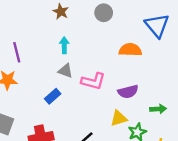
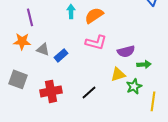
orange semicircle: (130, 50) -> (94, 15), moved, turned -36
gray triangle: (65, 71) -> (43, 49), moved
green arrow: (158, 109) -> (144, 64), moved

